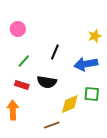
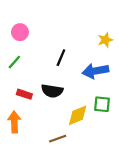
green line: (24, 61) -> (14, 62), moved

